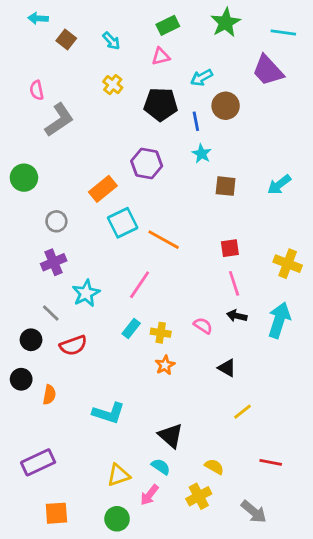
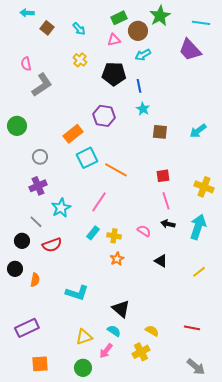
brown circle: (226, 106) -> (138, 31), moved
yellow line: (242, 412) -> (199, 272), moved
gray arrow: (254, 512) -> (196, 367), moved

